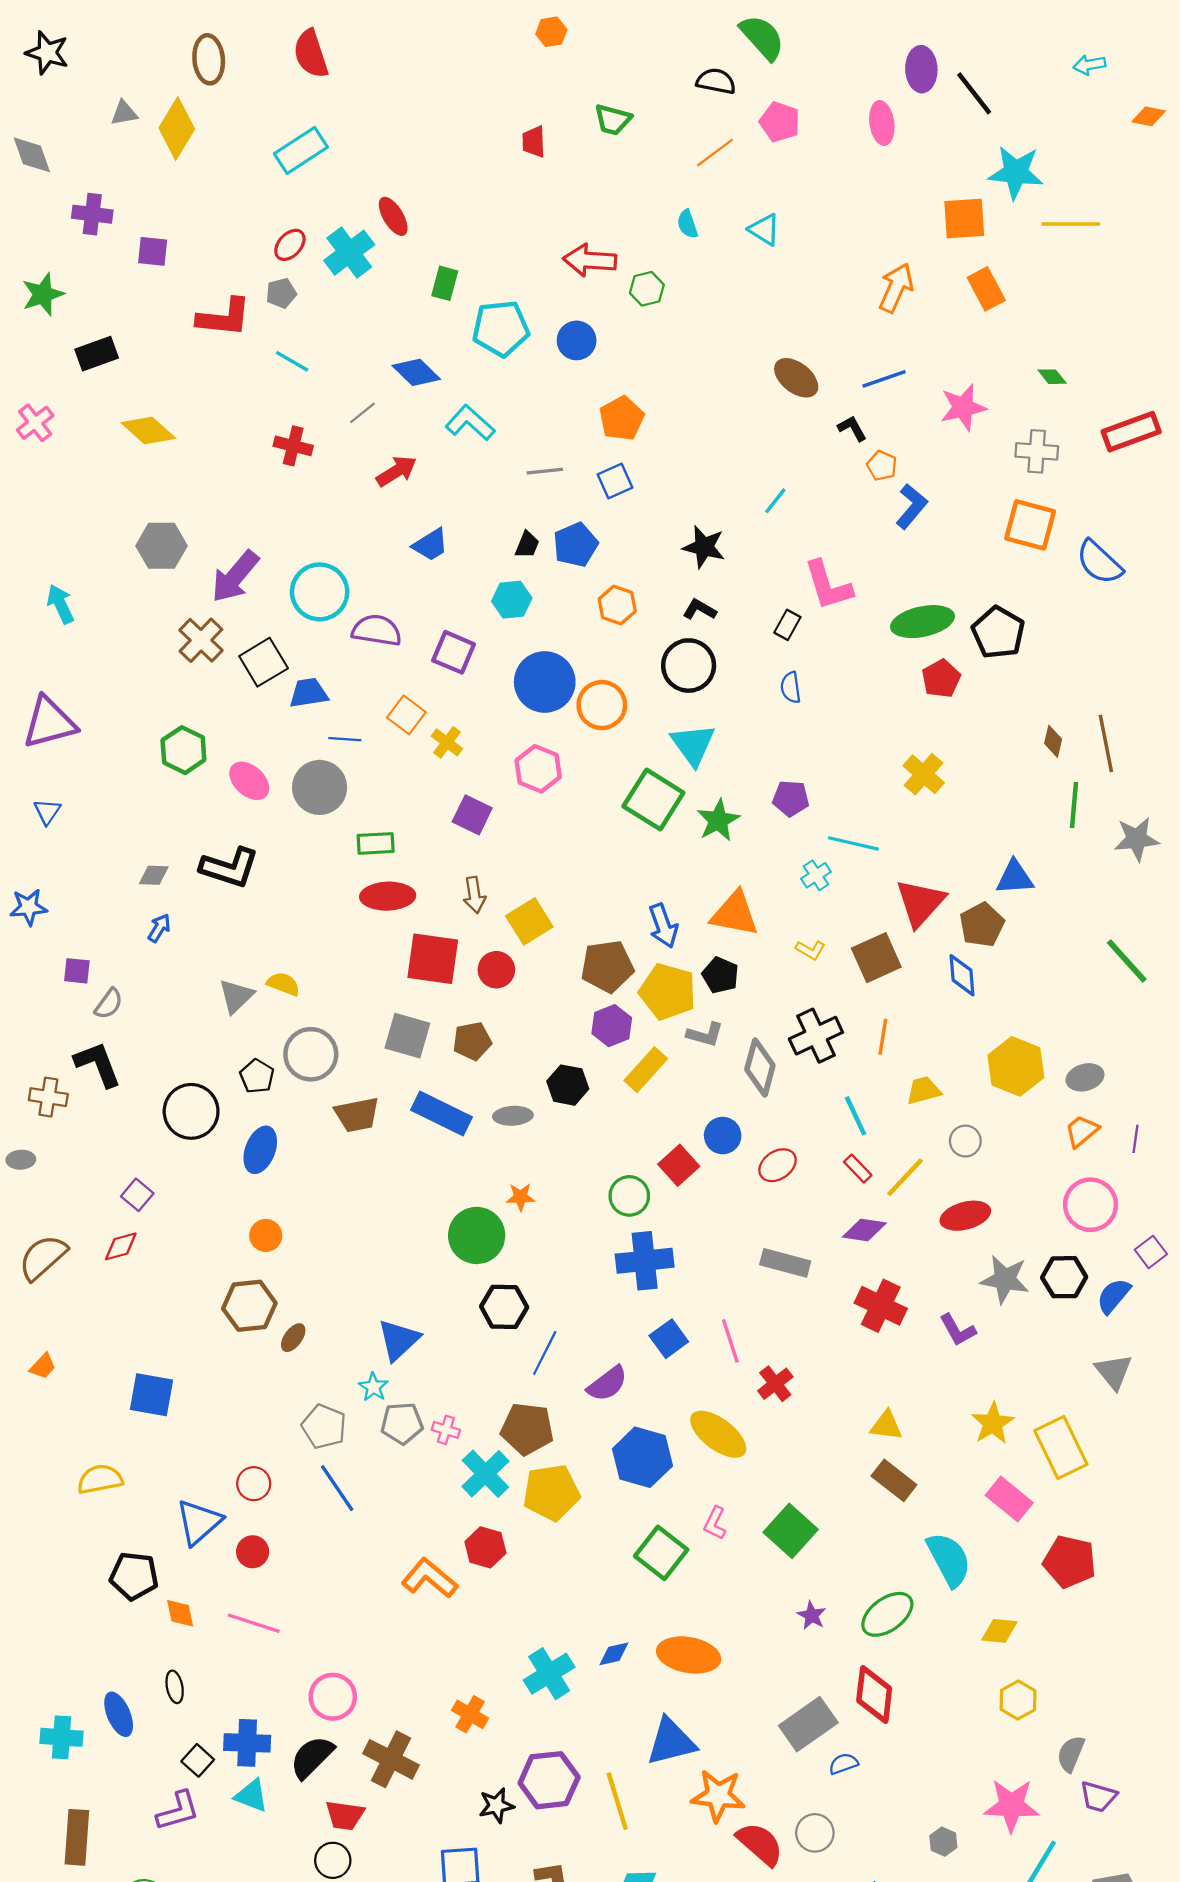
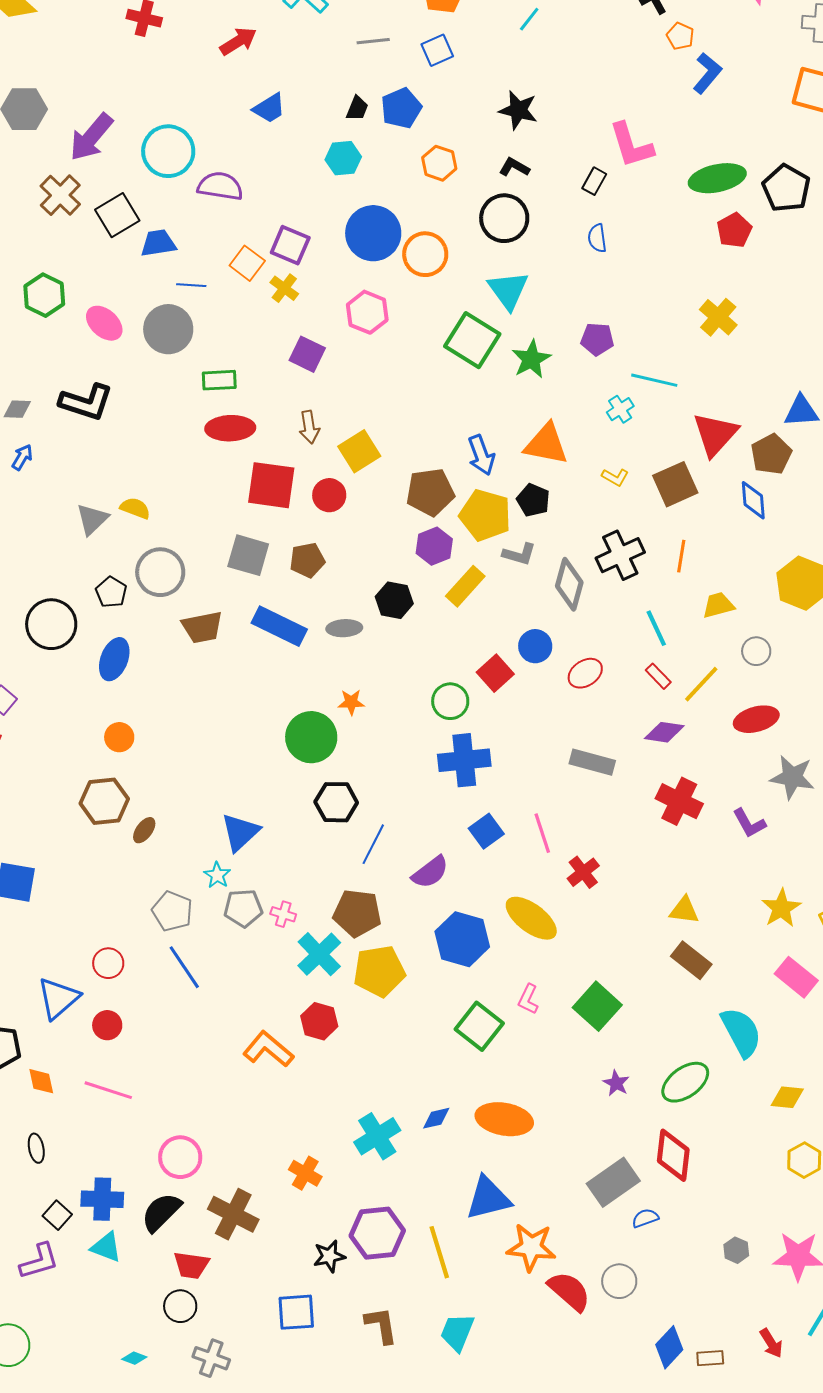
cyan line: (775, 501) -> (529, 19), moved
purple square: (454, 652) -> (290, 245), moved
gray hexagon: (943, 1842) -> (736, 1250), moved

